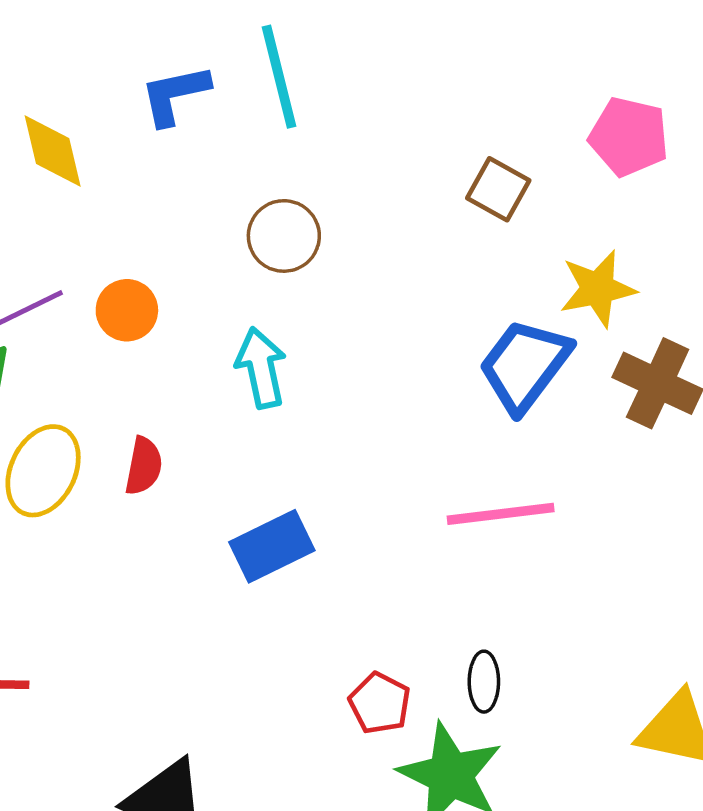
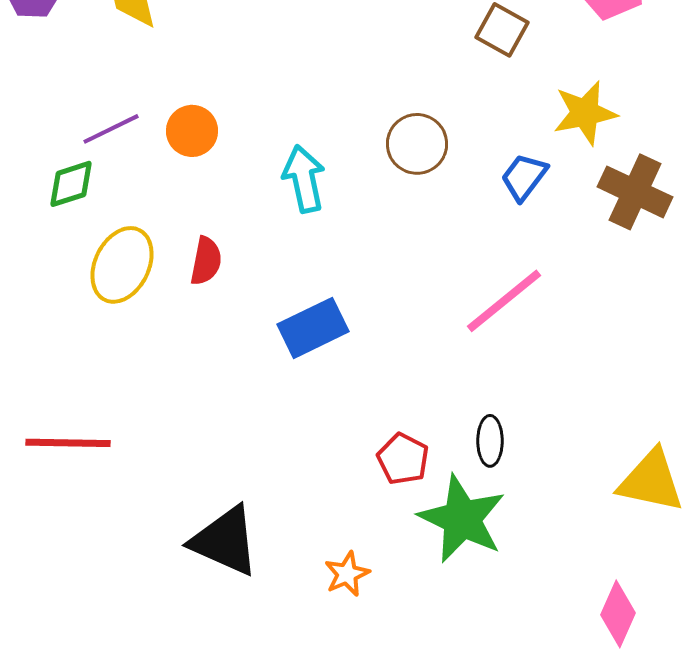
brown circle: (284, 236) -> (417, 144), moved
blue trapezoid: (525, 365) -> (524, 177), size x0.6
pink line: (501, 514) -> (504, 301), turned -32

